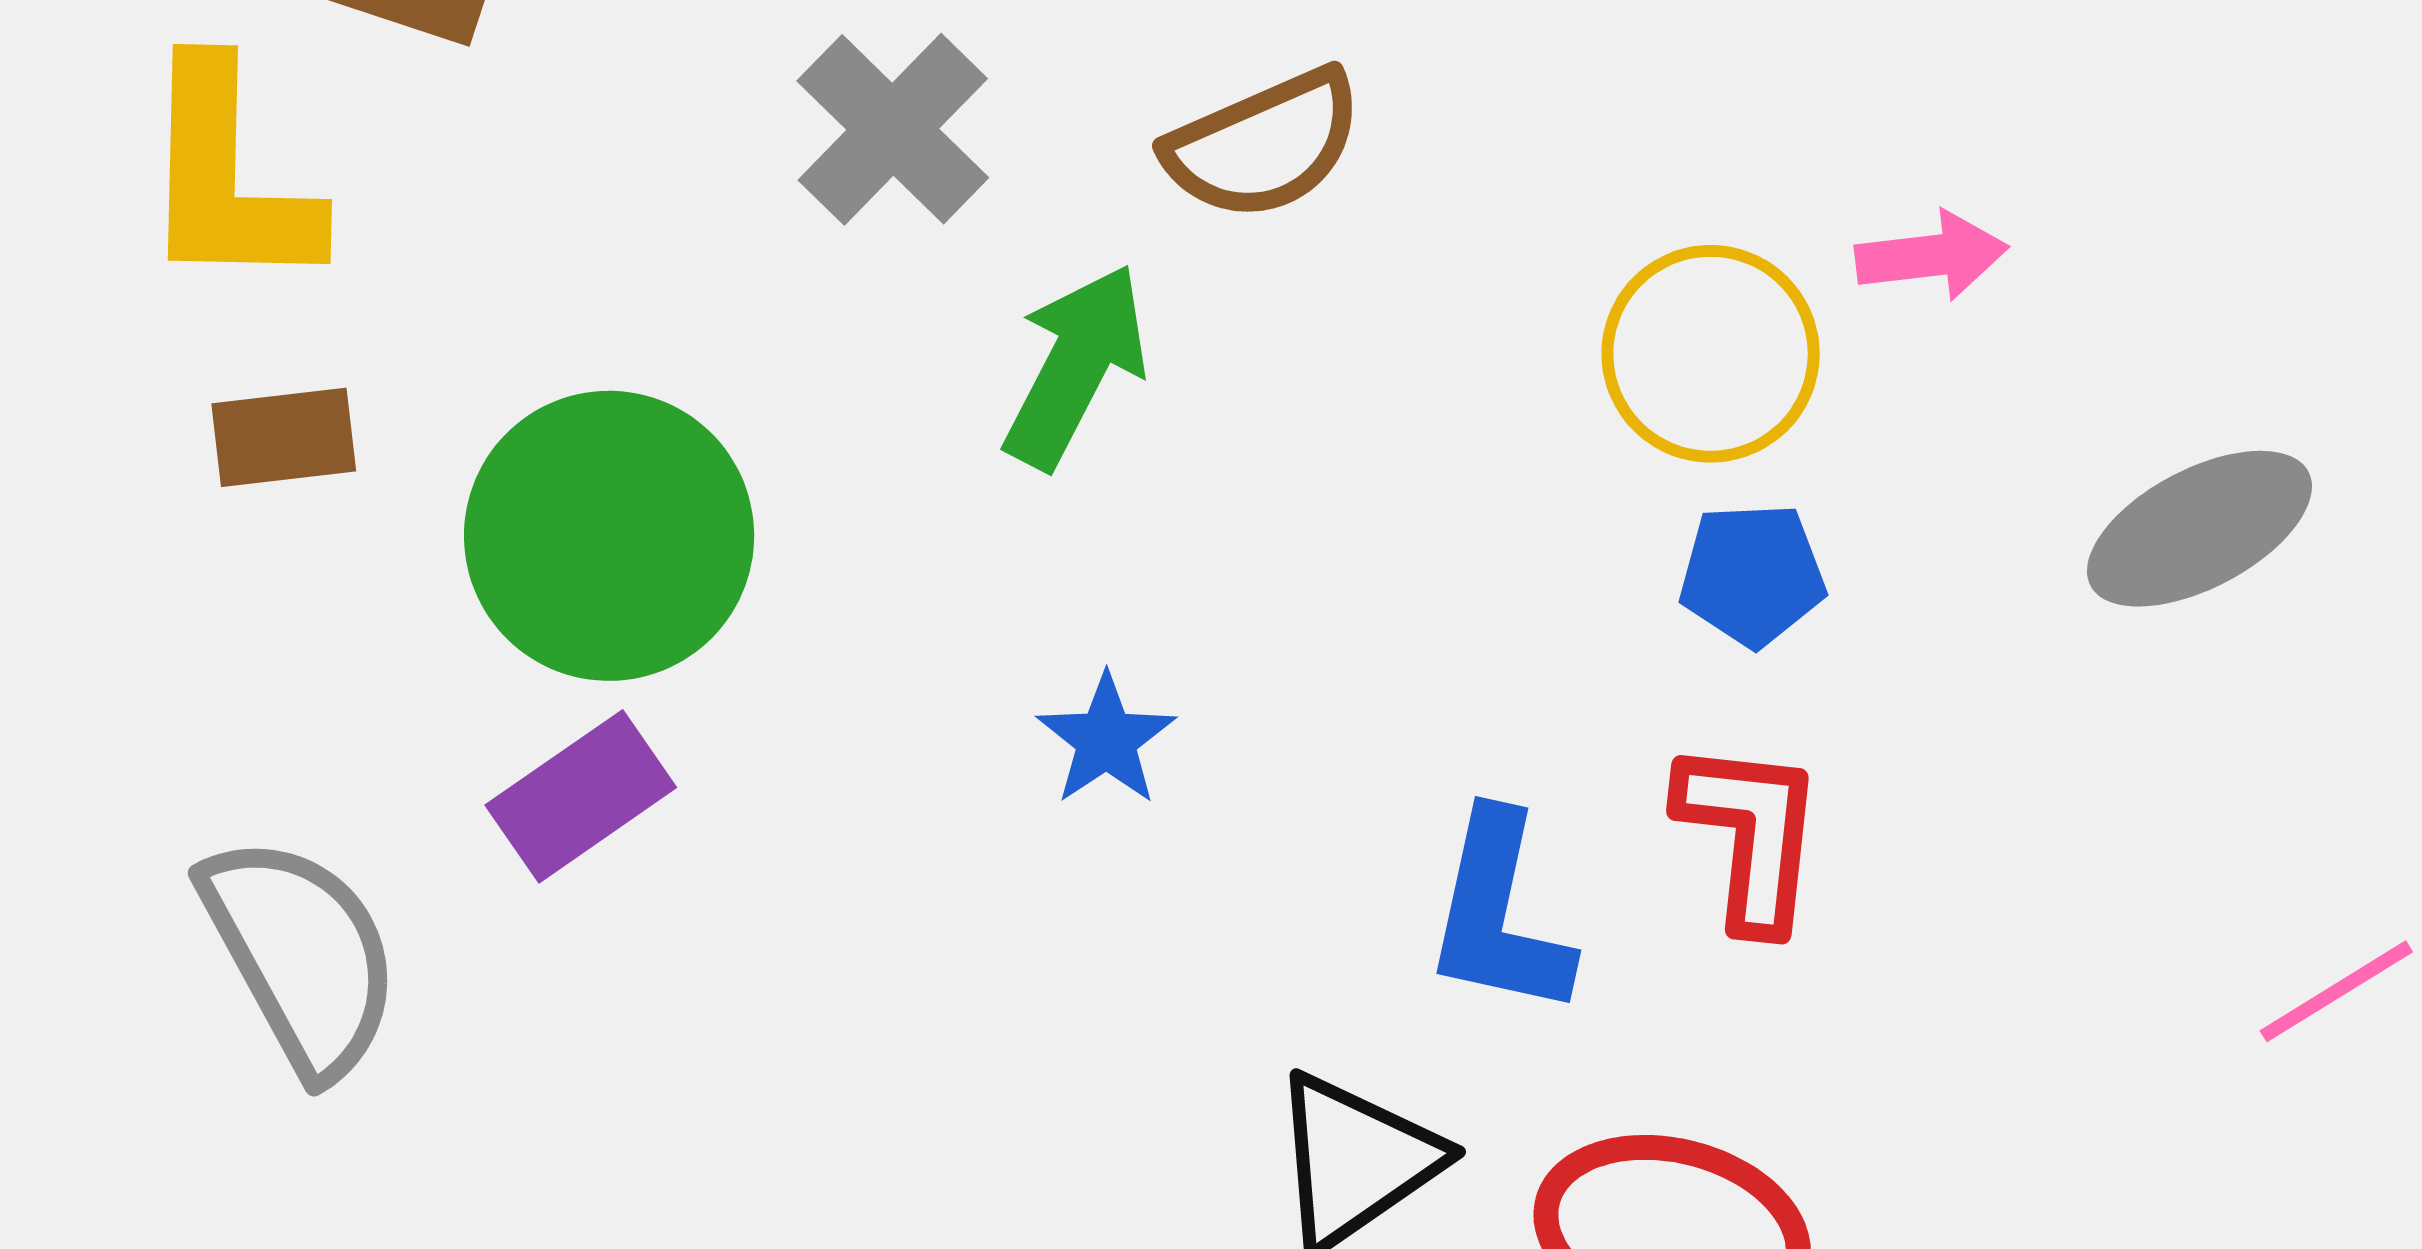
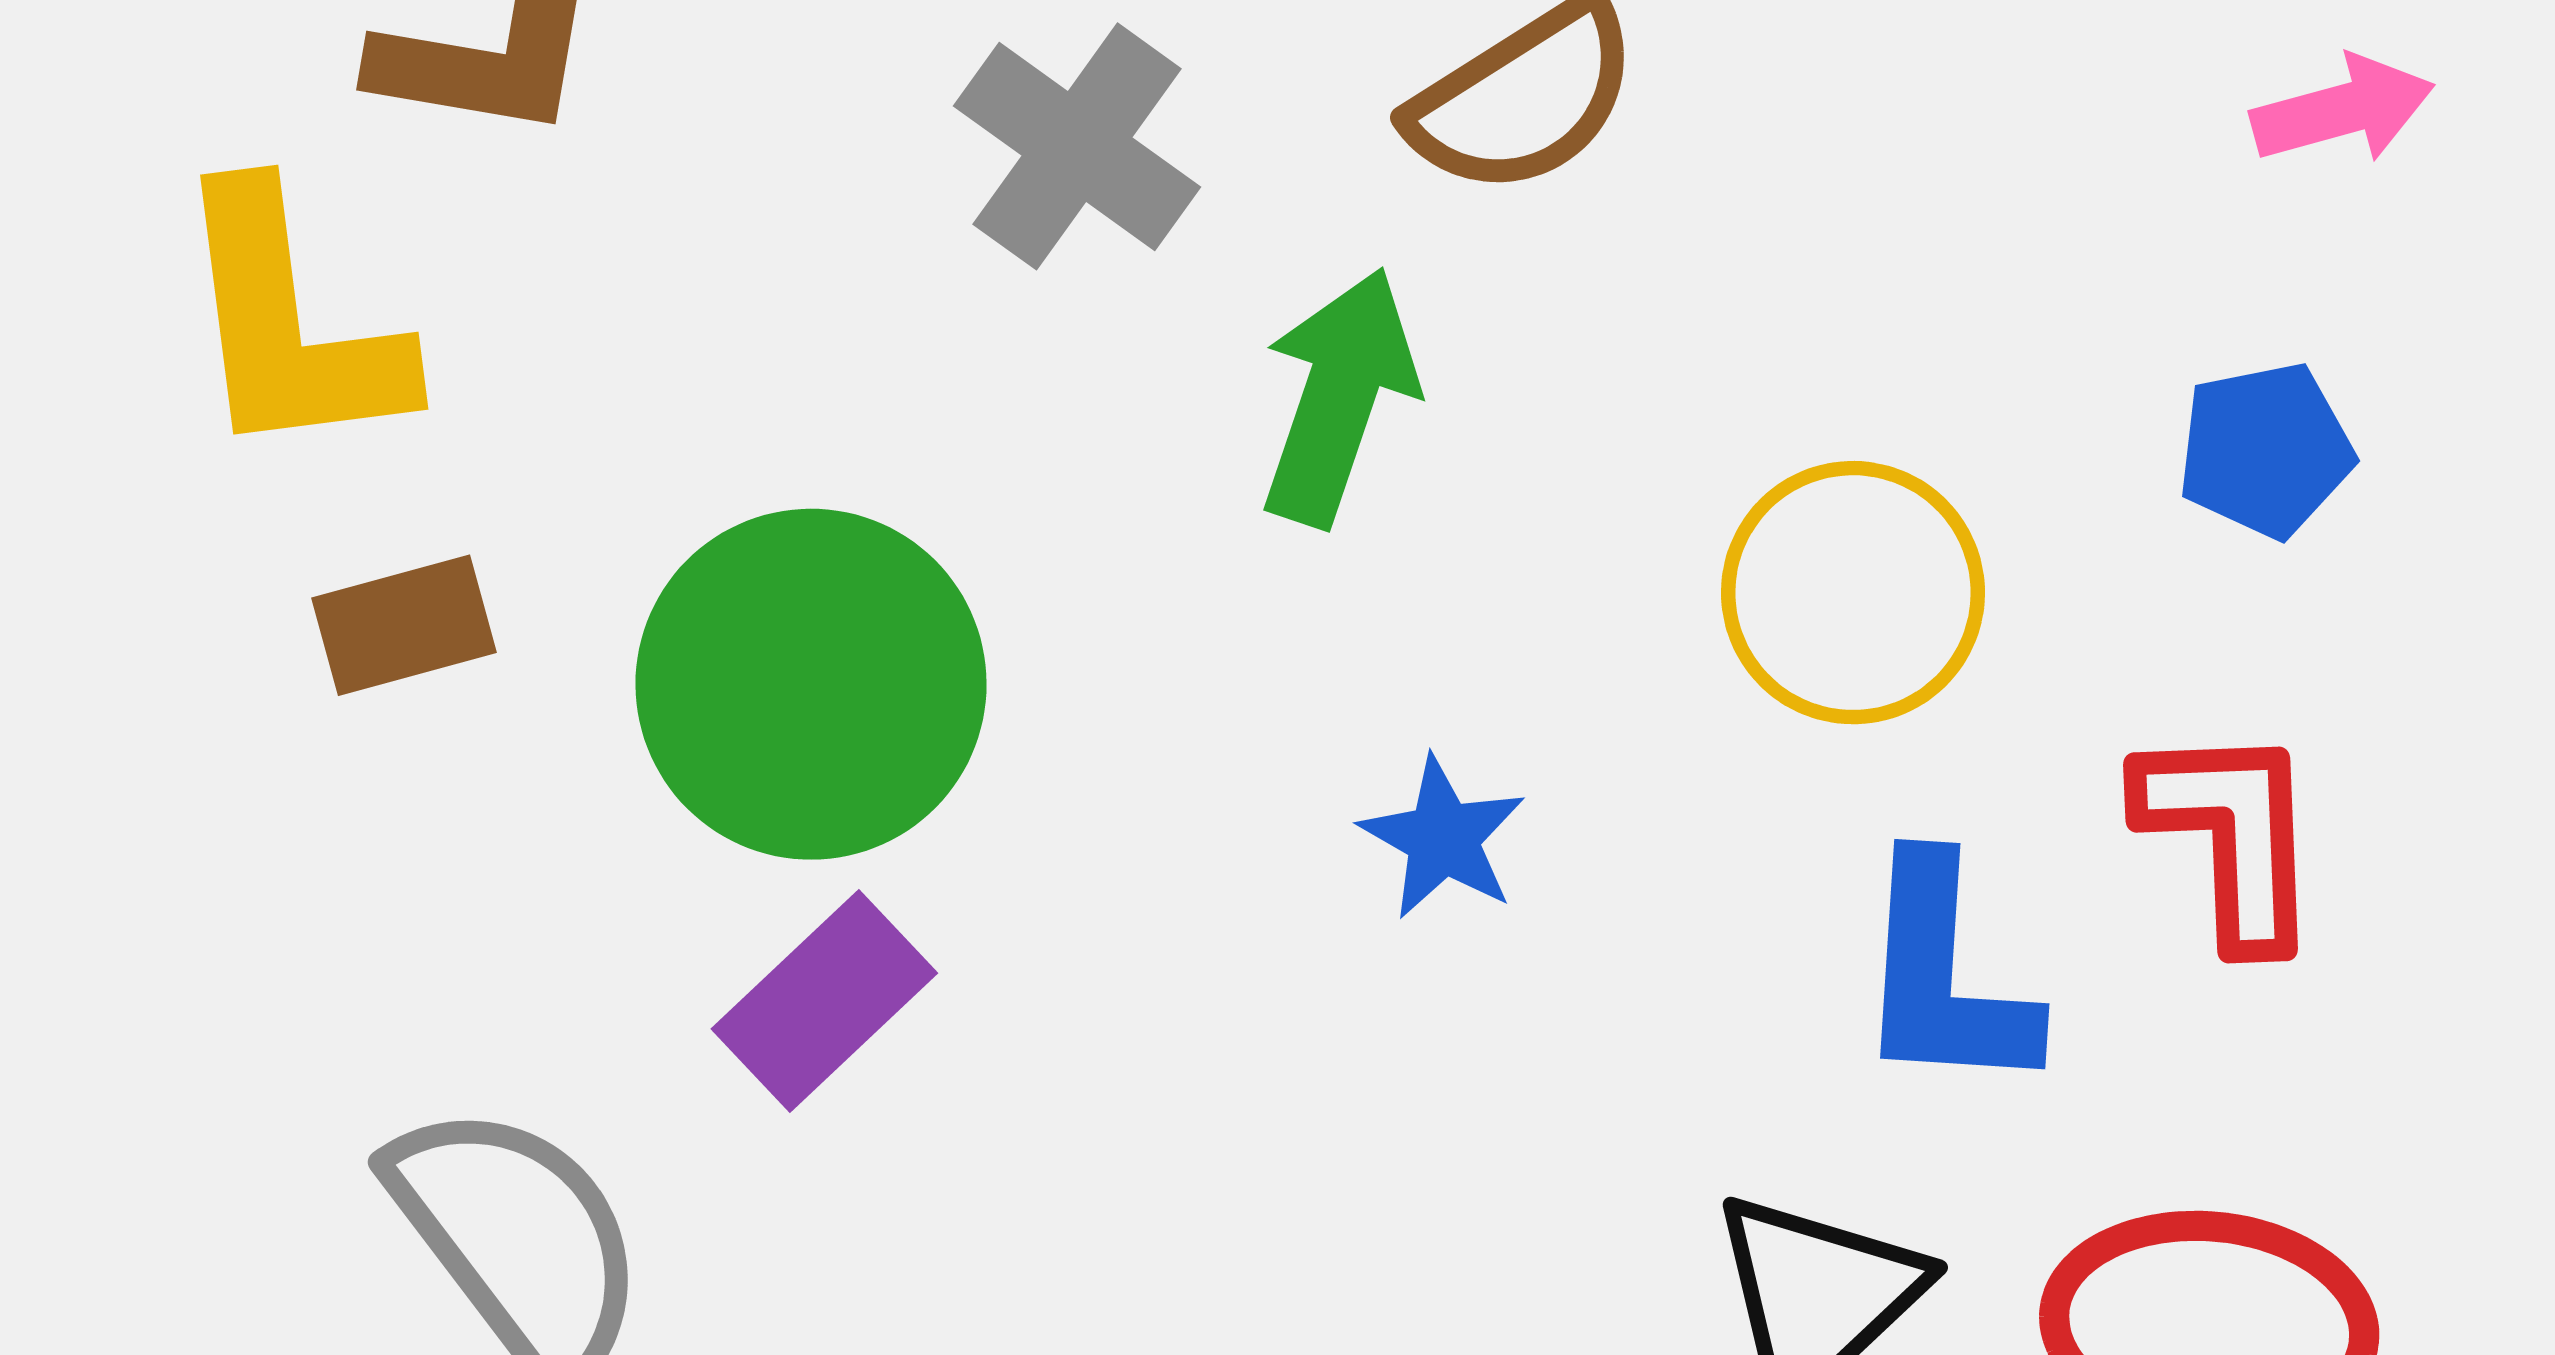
yellow circle: (1711, 354) -> (1853, 593), moved
blue pentagon: (1752, 575) -> (2265, 450), moved

